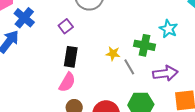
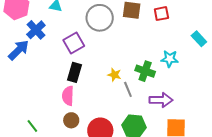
purple square: (66, 26) -> (74, 43), size x1.5
cyan star: (168, 29) -> (170, 59), turned -30
pink semicircle: (67, 82) -> (68, 96), turned 144

